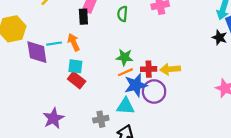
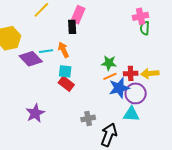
green semicircle: (122, 14) -> (145, 28), moved
purple diamond: (37, 52) -> (31, 59), turned -35
cyan triangle: (126, 106) -> (131, 114), moved
purple star: (53, 118) -> (35, 113), moved

